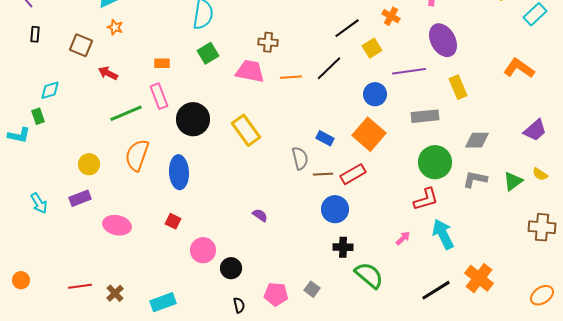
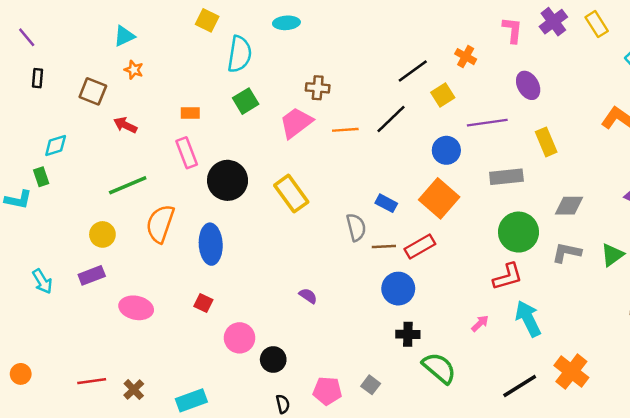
purple ellipse: (443, 40) -> (528, 85), size x0.7
pink trapezoid: (250, 71) -> (296, 123), turned -48
green line: (126, 113) -> (128, 185), moved

